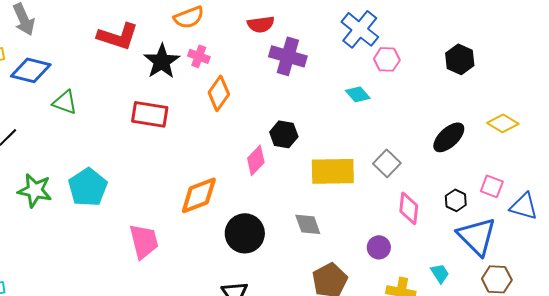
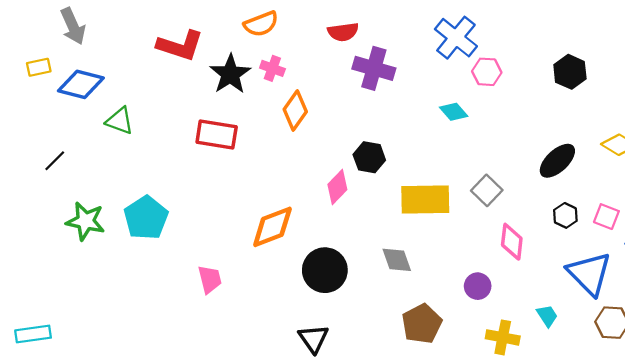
black hexagon: (456, 200) -> (565, 215), moved
pink trapezoid: (144, 241) -> (210, 279), size x0.7

